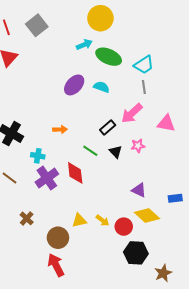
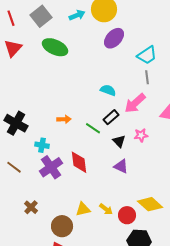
cyan arrow: (84, 45) -> (77, 15), moved
green ellipse: (109, 57) -> (55, 47), moved
purple ellipse: (74, 85) -> (114, 38), moved
cyan semicircle: (101, 87) -> (108, 90), moved
green line: (90, 151) -> (93, 128), moved
purple triangle: (139, 190) -> (121, 166), moved

